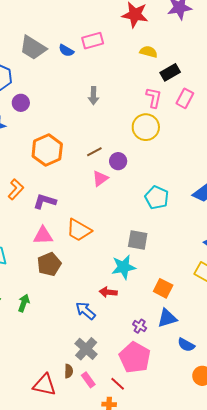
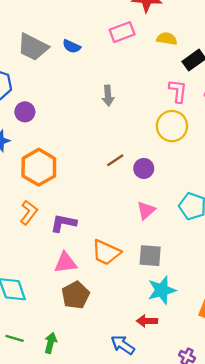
pink rectangle: (93, 41) -> (122, 32), moved
orange hexagon: (47, 150) -> (39, 167), moved
pink triangle: (100, 178) -> (146, 210), moved
gray square: (138, 240) -> (150, 256), moved

